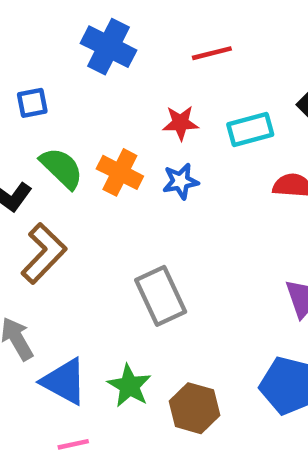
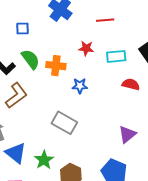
orange cross: (120, 172) -> (56, 66), turned -30
blue star: (181, 181) -> (80, 86), moved
gray rectangle: (161, 296) -> (64, 123), turned -45

